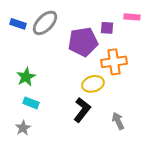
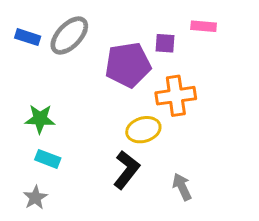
green star: (26, 77) -> (40, 119), turned 30

